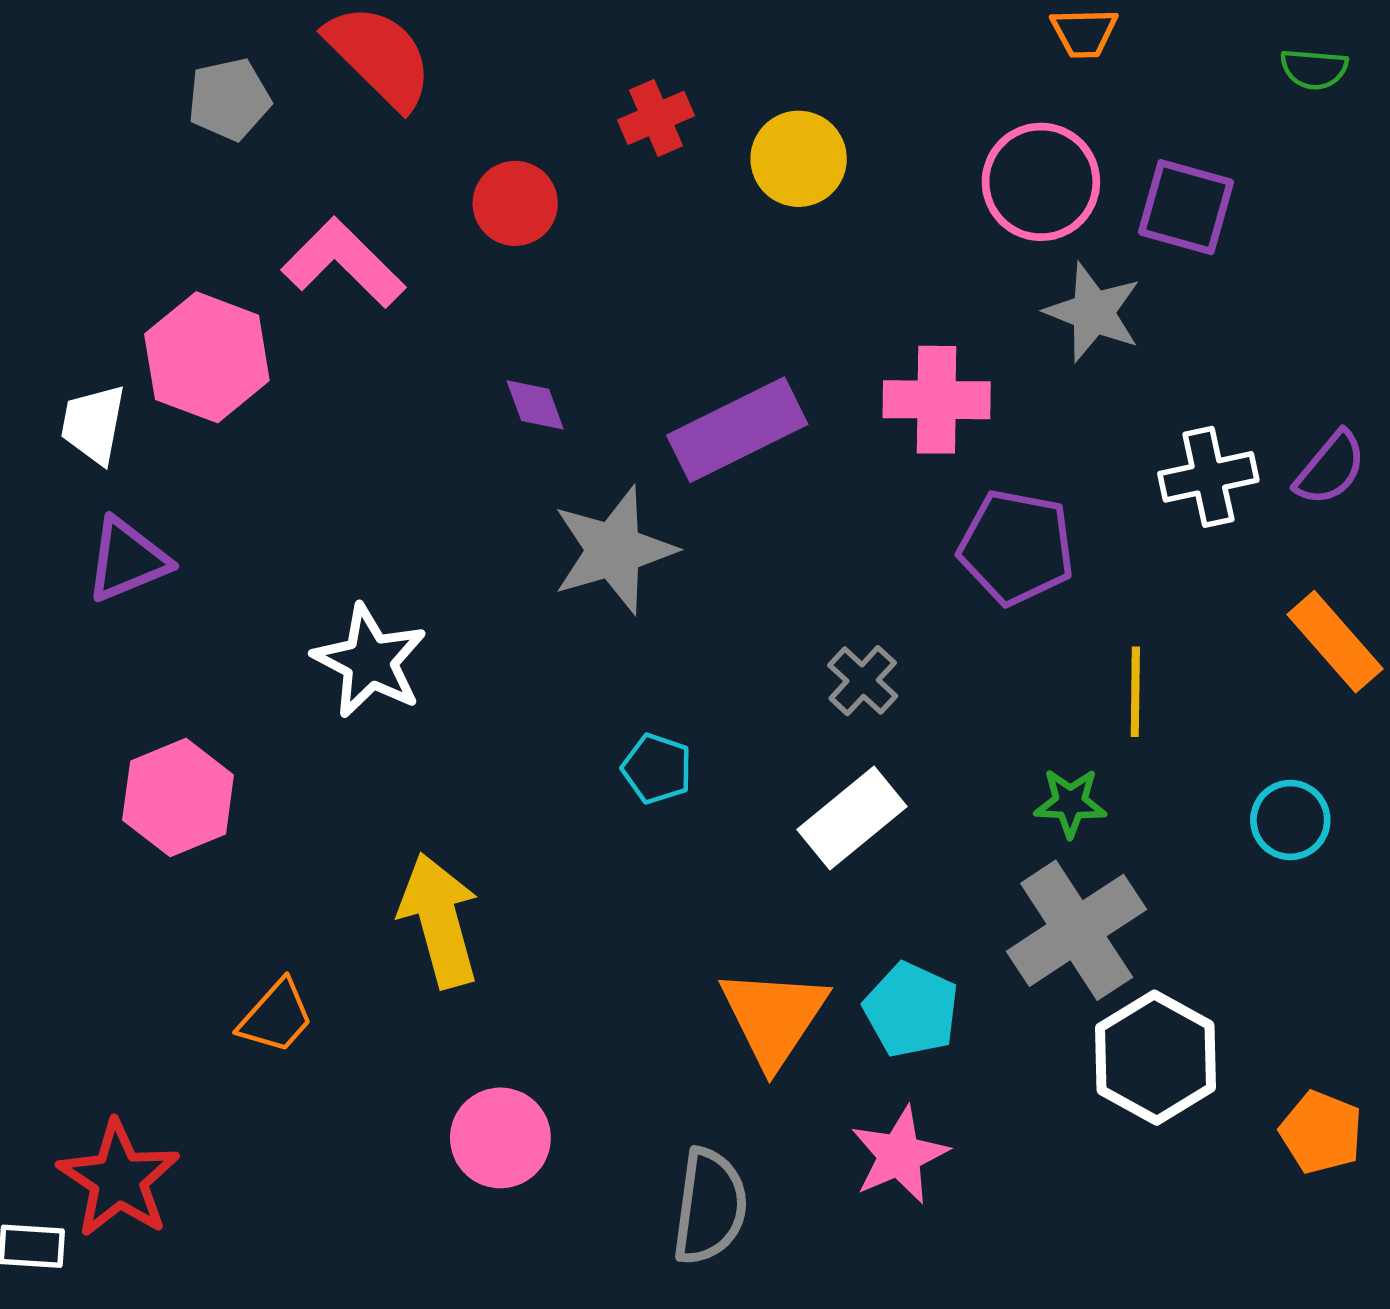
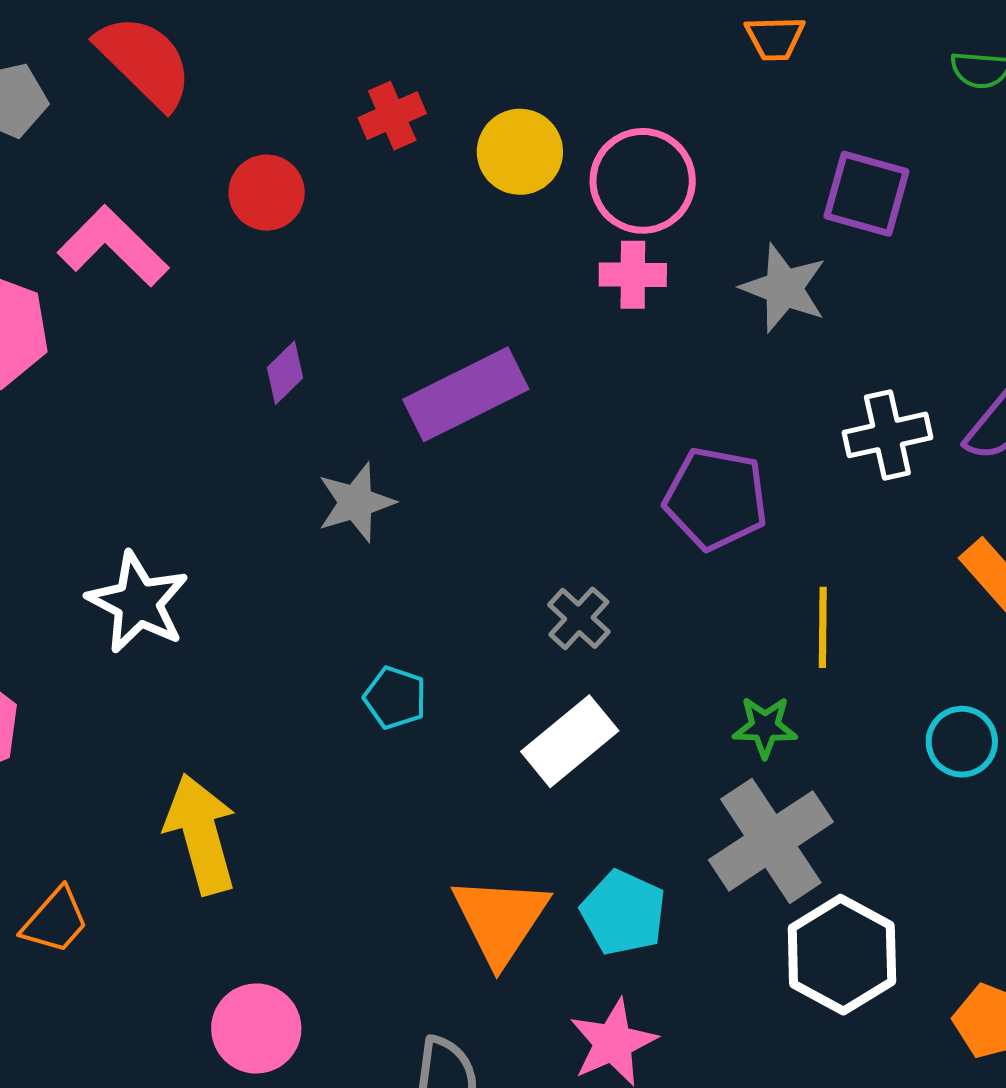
pink circle: (1041, 182) -> (643, 181), moved
pink cross: (937, 400) -> (633, 275), moved, size x0.7
purple diamond: (535, 405) -> (285, 373), turned 66
gray star: (614, 550) -> (356, 502), size x0.7

